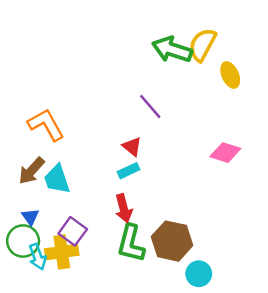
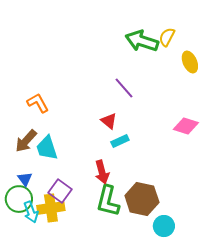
yellow semicircle: (202, 45) -> (167, 37), size x0.7
orange L-shape: (46, 125) -> (38, 103), size x0.7
cyan rectangle: (128, 171) -> (120, 141), moved

